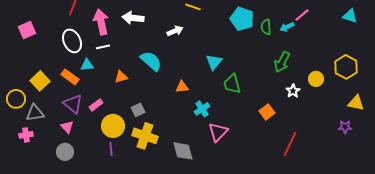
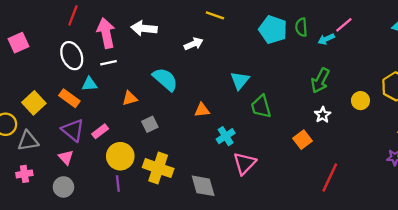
green semicircle: (266, 27) -> (301, 27), moved
white star: (293, 91) -> (323, 115), moved
gray square: (138, 110) -> (150, 124), moved
pink cross: (26, 135) -> (24, 174), moved

